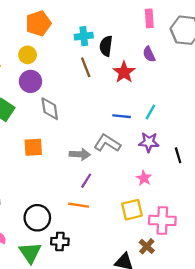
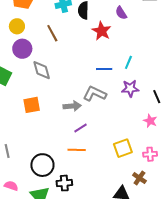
brown line: (86, 67) -> (52, 33), moved
pink star: (144, 178) -> (150, 121), moved
purple line: (86, 181) -> (81, 128), turned 32
pink cross: (162, 220) -> (150, 154), size x0.6

